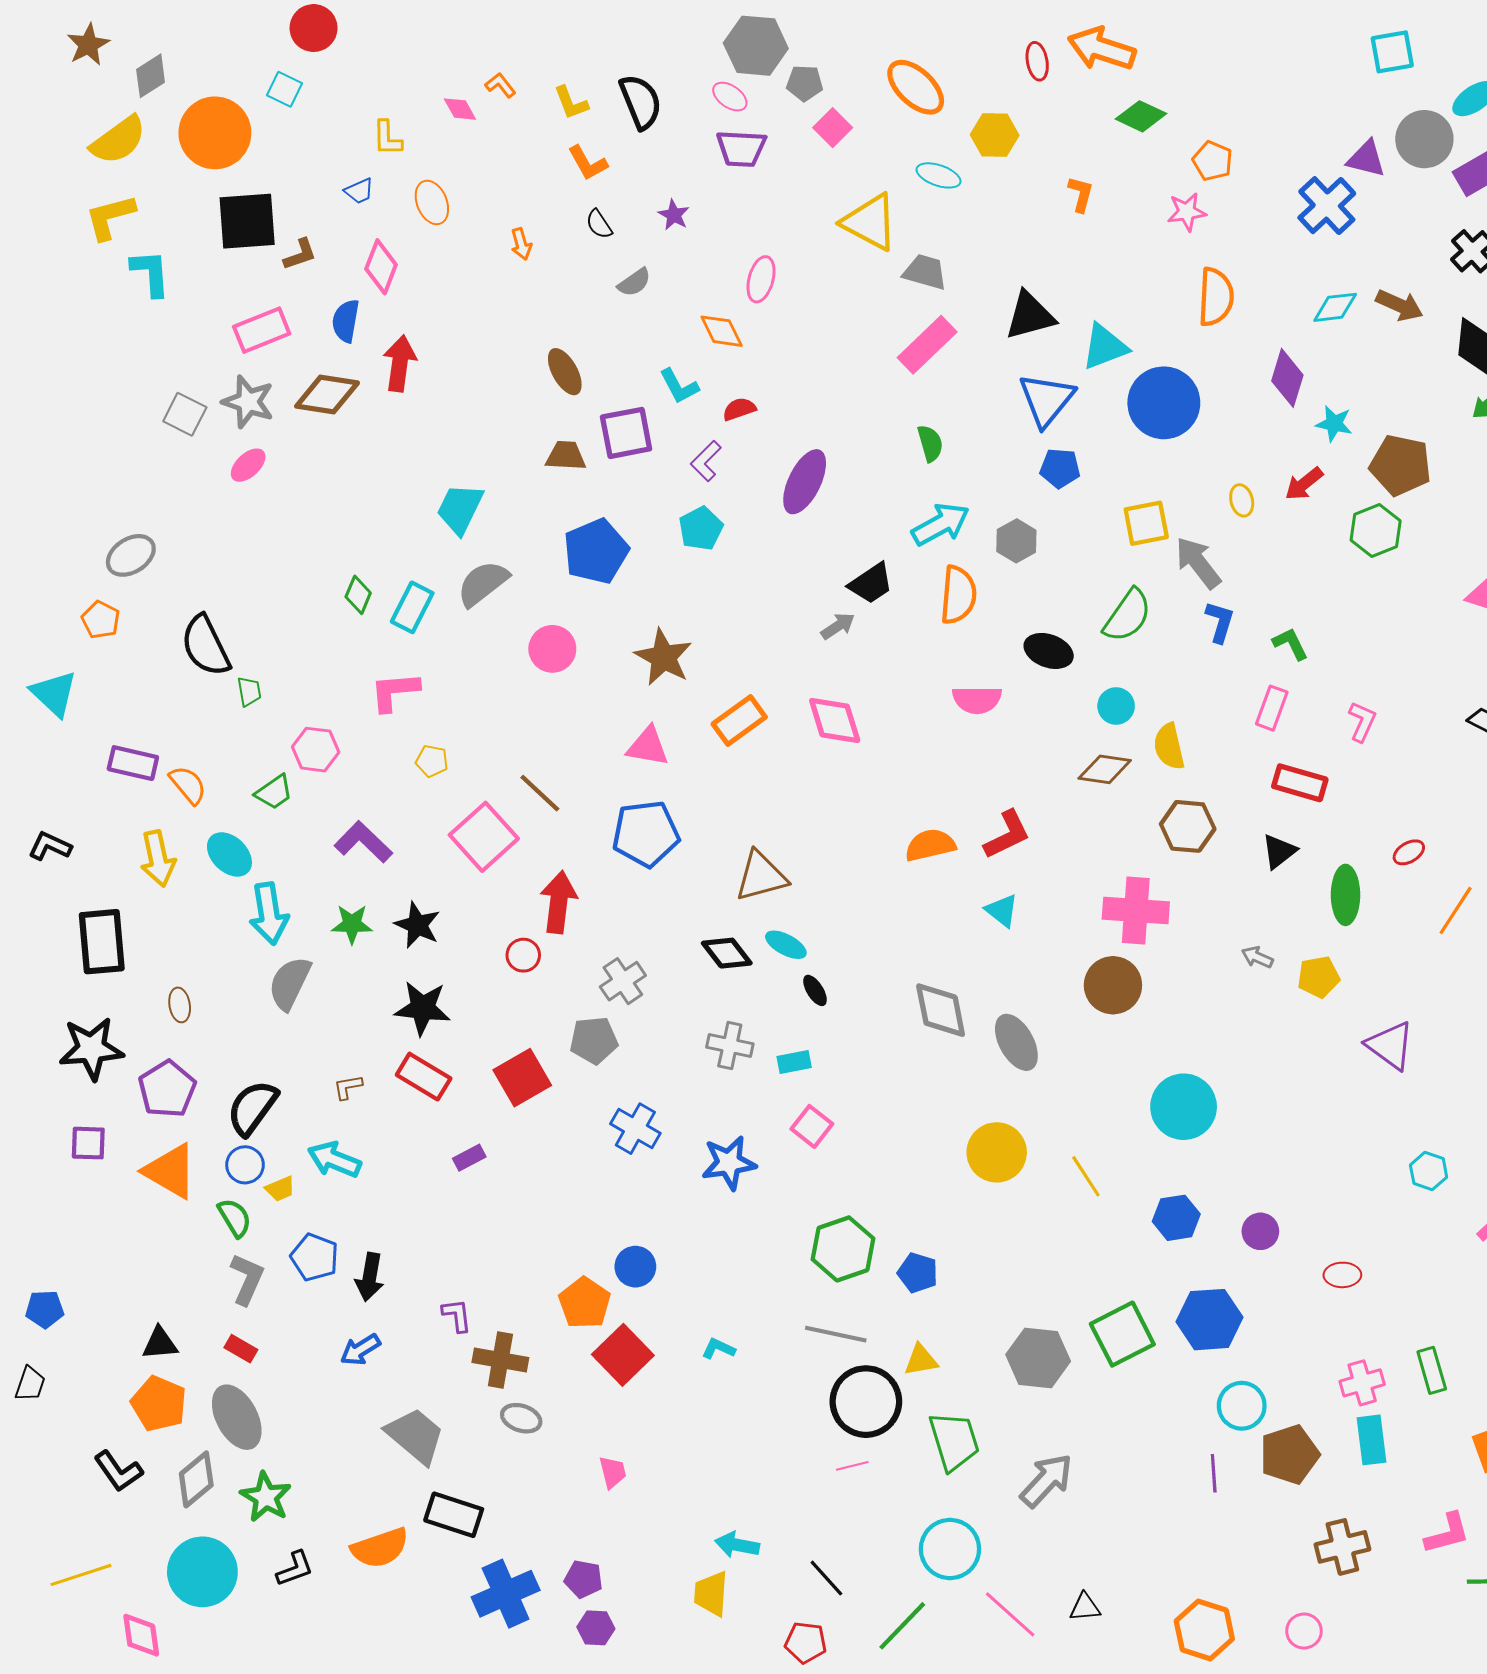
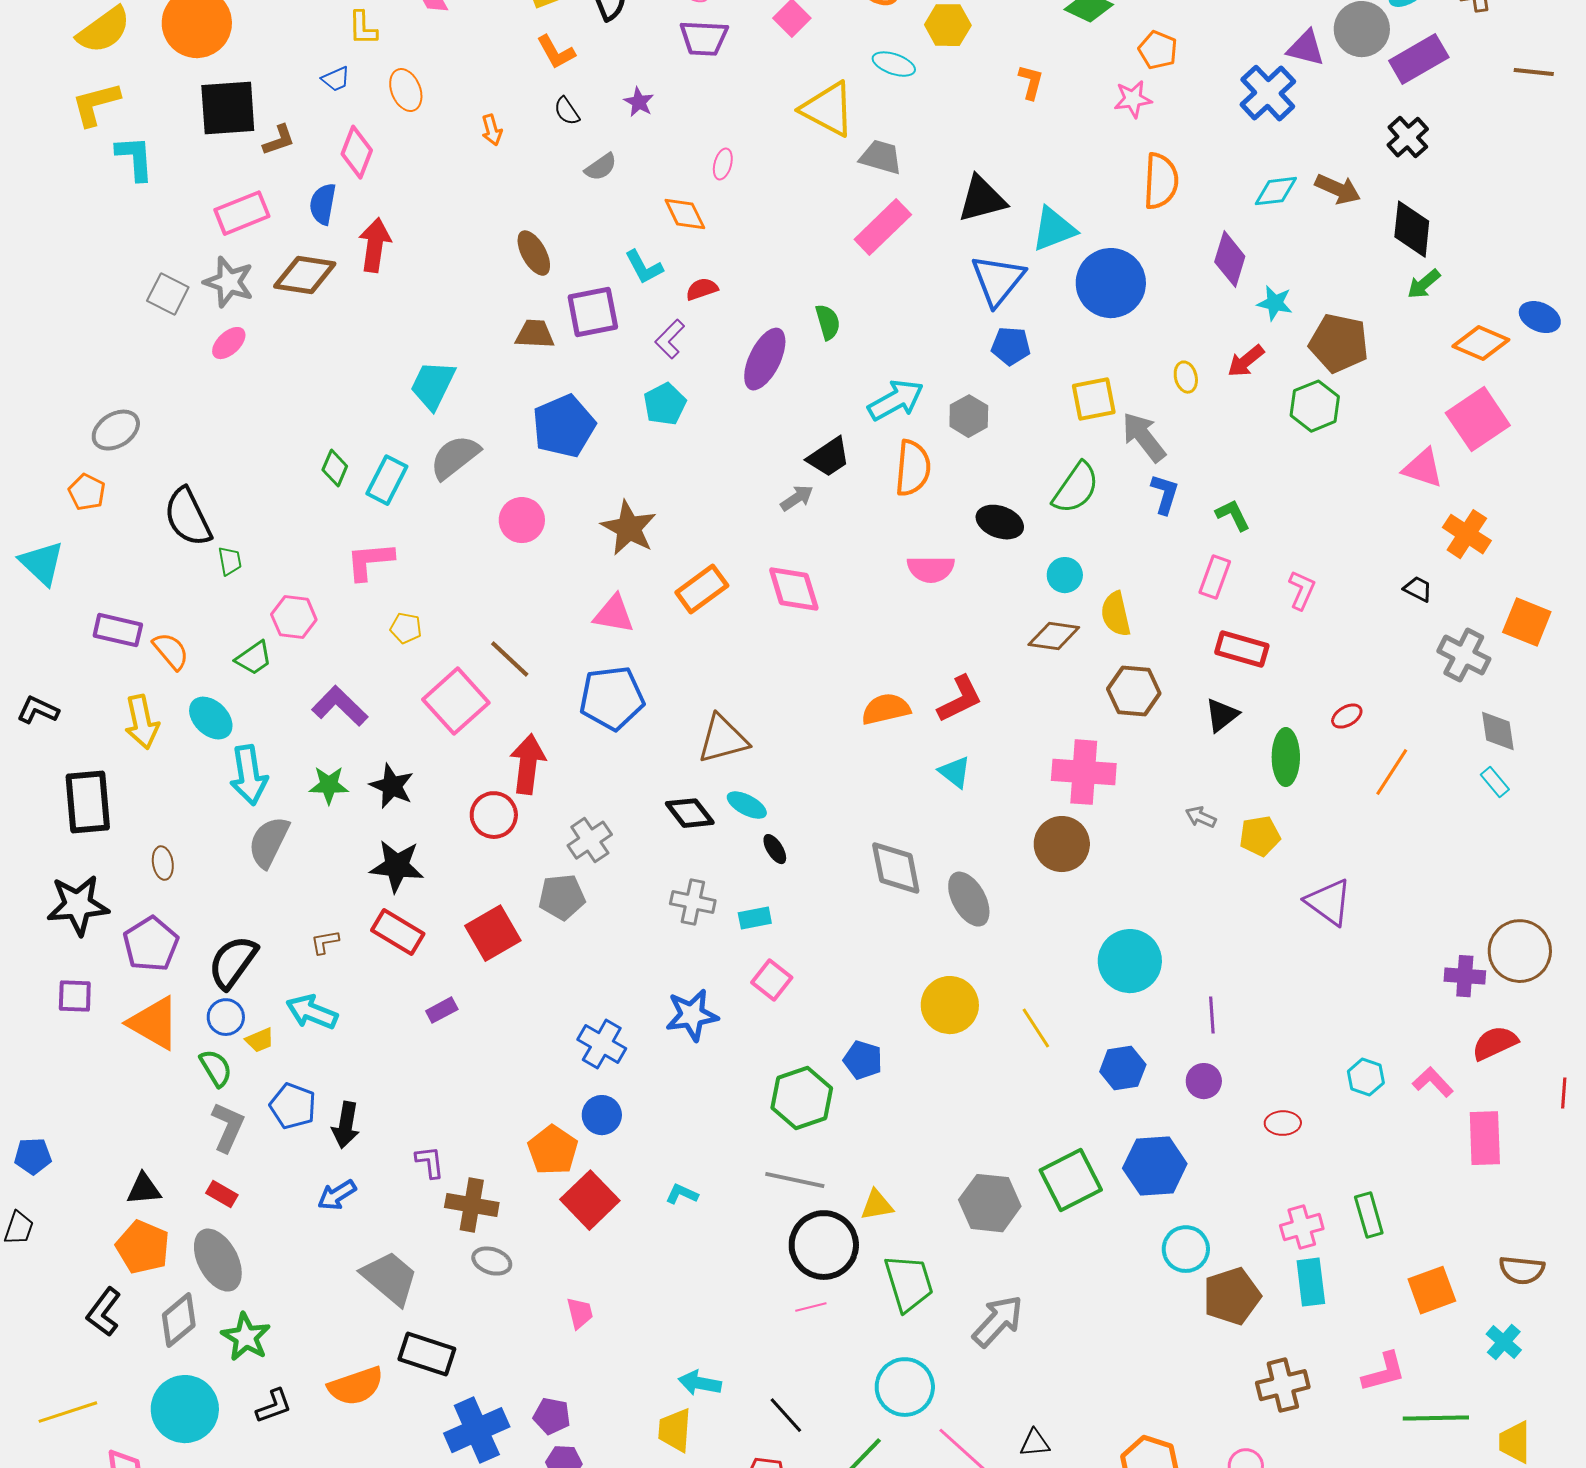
pink ellipse: (761, 279) -> (723, 164), size x0.7
green semicircle: (930, 443) -> (828, 322), moved
red circle: (523, 955) -> (494, 815), size x1.4
blue cross: (635, 1129) -> (602, 1044), moved
cyan hexagon: (1429, 1171) -> (1366, 1077), moved
blue pentagon: (918, 1273) -> (863, 1060), moved
black L-shape: (118, 1471) -> (104, 1312), turned 72
purple line: (1214, 1473) -> (1212, 1015), moved

